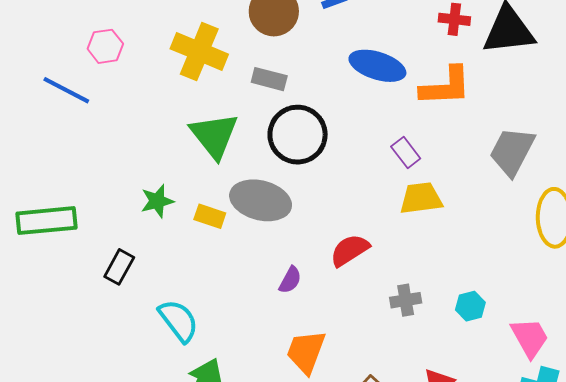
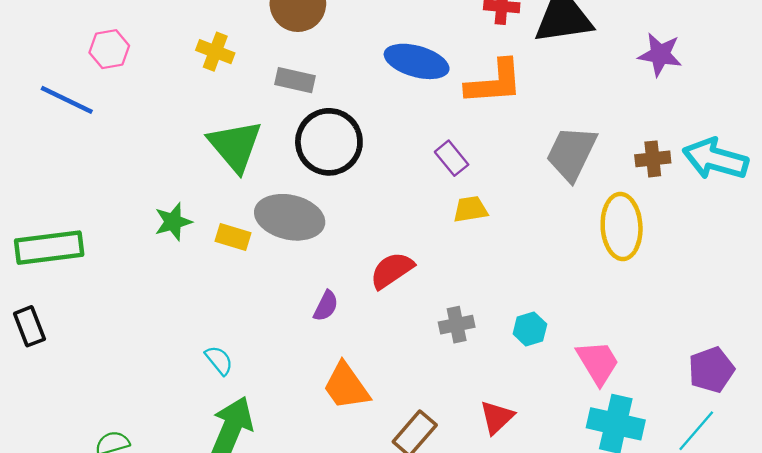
yellow cross: (199, 51) -> (215, 52), size x0.6
yellow trapezoid: (421, 198) -> (470, 209), size x0.7
black rectangle: (119, 267) -> (29, 326), moved, turned -48
cyan semicircle: (179, 321) -> (219, 360), moved, size x0.6
orange trapezoid: (306, 352) -> (346, 386), turned -54

